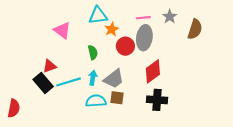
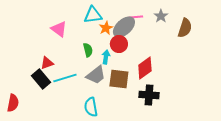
gray ellipse: (144, 38) -> (124, 27), moved, turned 40
cyan arrow: (93, 78) -> (106, 57), moved
gray trapezoid: (114, 79) -> (96, 75), moved
brown square: (117, 98) -> (119, 79), moved, size x1.5
cyan semicircle: (96, 101) -> (91, 107), moved, turned -96

